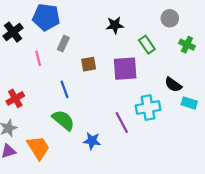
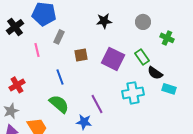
gray circle: (170, 18) -> (143, 22), moved
green rectangle: (147, 45) -> (142, 57), moved
purple square: (125, 69) -> (113, 59), turned 30
purple line: (122, 122) -> (97, 104), moved

